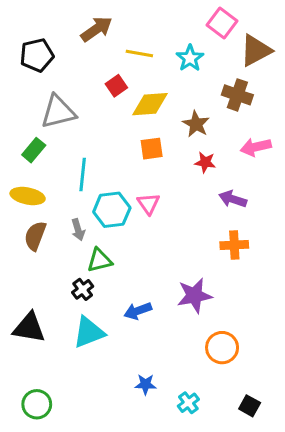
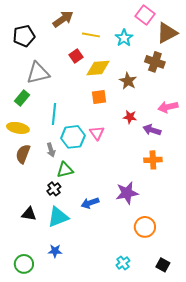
pink arrow: (256, 147) -> (168, 107), moved
red star: (205, 162) -> (130, 117), moved
black triangle: (29, 328) -> (29, 214), moved, size x0.7
blue star: (145, 384) -> (55, 251), moved

